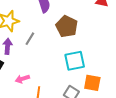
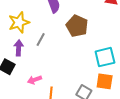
cyan square: (75, 61) -> (105, 57), moved

